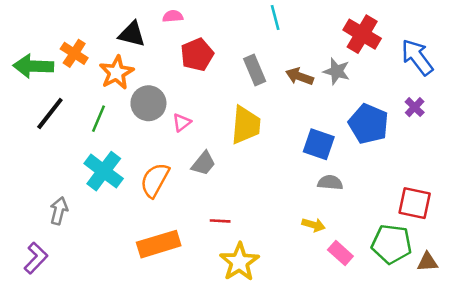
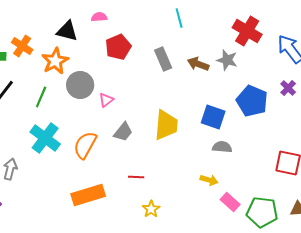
yellow trapezoid: (246, 125) -> (166, 125), moved
green pentagon: (392, 244) -> (262, 212), moved
yellow star: (239, 262) -> (151, 209), size x0.6

